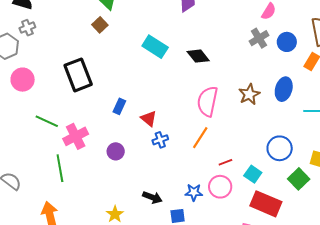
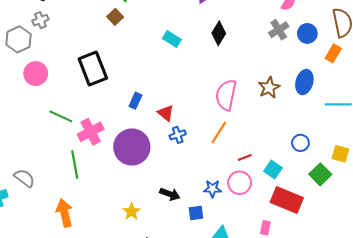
cyan rectangle: (155, 47) -> (172, 39), size x0.7
black diamond: (198, 56) -> (219, 33), moved, turned 70
blue circle: (280, 148) -> (300, 143), size x0.7
purple circle: (116, 151) -> (132, 147), size x2.0

